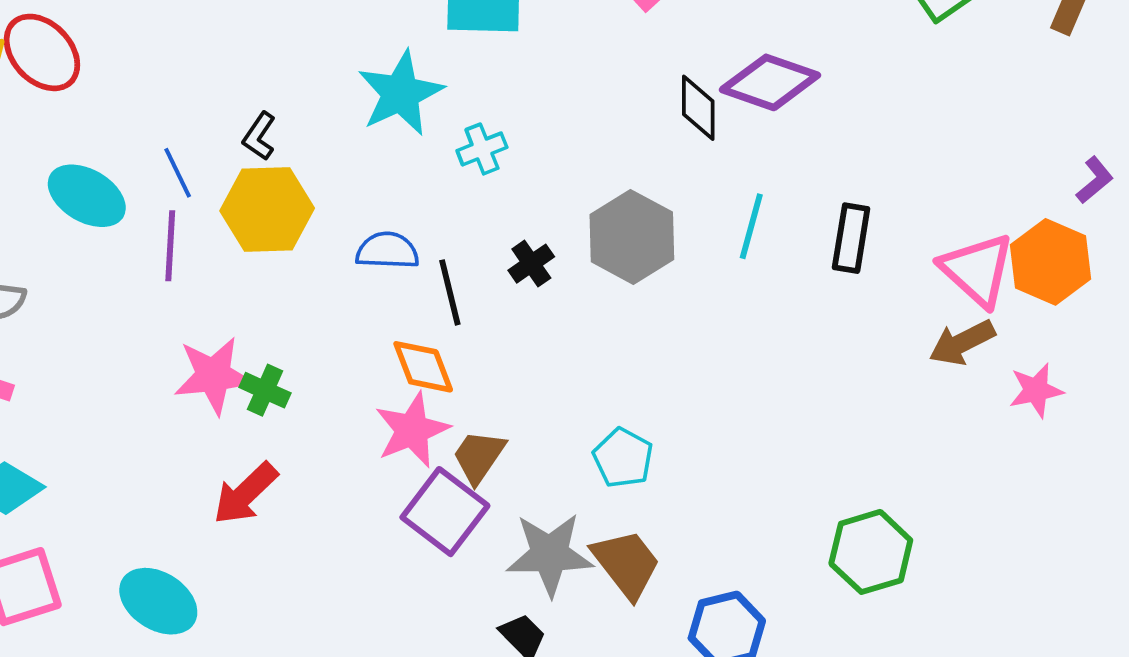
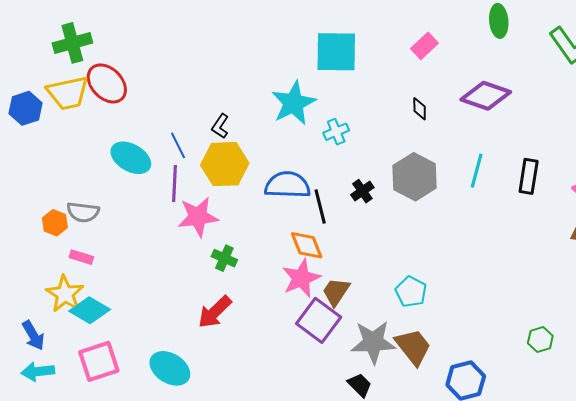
black diamond: (698, 108) -> (420, 109), moved, size x0.7
blue semicircle: (387, 251) -> (287, 185), size x1.4
pink star: (213, 376) -> (198, 217), moved
green hexagon: (871, 552) -> (540, 340), size x0.6

